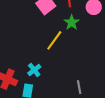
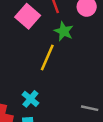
gray line: (79, 87) -> (90, 108), turned -56

